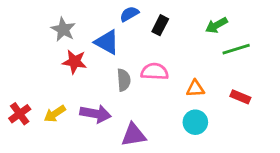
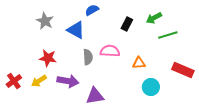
black rectangle: (160, 25) -> (127, 24), moved
red star: (74, 62) -> (48, 58), moved
red rectangle: (240, 97) -> (183, 70), moved, size x1.5
cyan circle: (195, 122) -> (151, 87), moved

